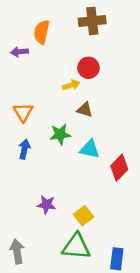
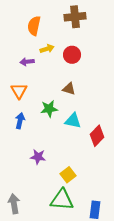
purple arrow: (19, 52) -> (27, 62), moved
yellow arrow: (71, 85) -> (47, 49), moved
purple star: (47, 205) -> (38, 157), moved

